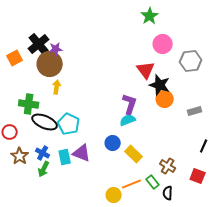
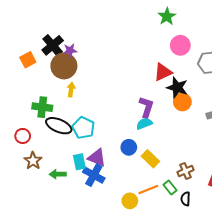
red triangle: (146, 70) -> (163, 72), turned 42
blue cross: (43, 153) -> (94, 175), moved, size x1.5
brown cross: (168, 166) -> (185, 171), turned 35
green arrow: (44, 169) -> (58, 174), turned 63

